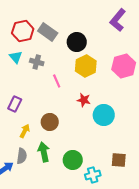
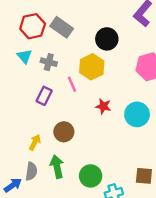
black circle: (77, 42) -> (107, 39), moved
yellow hexagon: (86, 66) -> (92, 67), moved
purple rectangle: (15, 104) -> (44, 96), moved
cyan circle: (104, 115) -> (137, 114), moved

